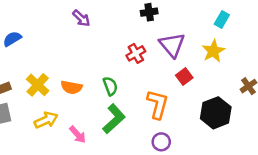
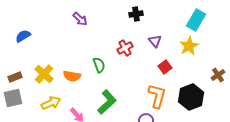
cyan rectangle: (222, 19) -> (196, 20), size x1.5
purple triangle: (172, 45) -> (155, 41), size x0.6
green semicircle: (110, 86) -> (99, 65), moved
orange L-shape: (158, 104) -> (157, 96), moved

